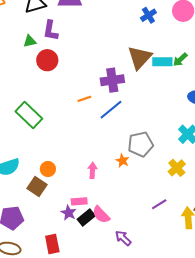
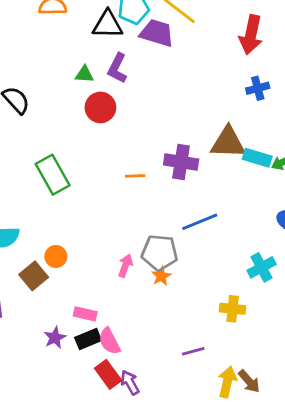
brown triangle: (140, 58) -> (228, 143), turned 32
blue line: (111, 110) -> (200, 222), moved
gray pentagon: (141, 144) -> (160, 253), moved
yellow cross: (177, 168) -> (233, 309), turned 30
pink arrow: (92, 170) -> (125, 266), moved
purple star: (69, 213) -> (55, 338), moved
red rectangle: (52, 244) -> (108, 374), moved, turned -42

